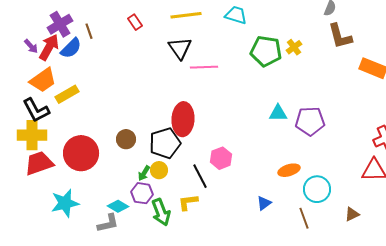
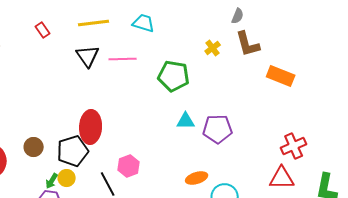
yellow cross: (294, 47) -> (213, 48), moved
green pentagon: (266, 51) -> (174, 76), moved
pink line: (204, 67) -> (123, 59), moved

